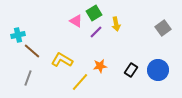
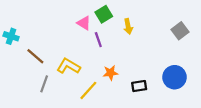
purple line: (96, 32) -> (98, 40), moved, turned -64
cyan cross: (18, 35) -> (11, 36), moved, turned 32
black rectangle: (131, 70) -> (139, 86), moved, turned 48
gray line: (28, 78) -> (44, 84), moved

